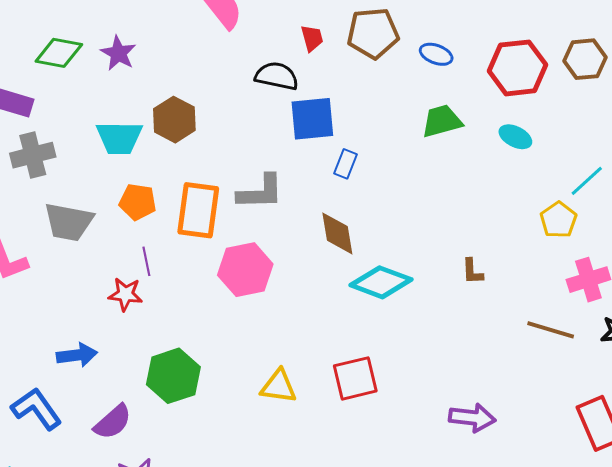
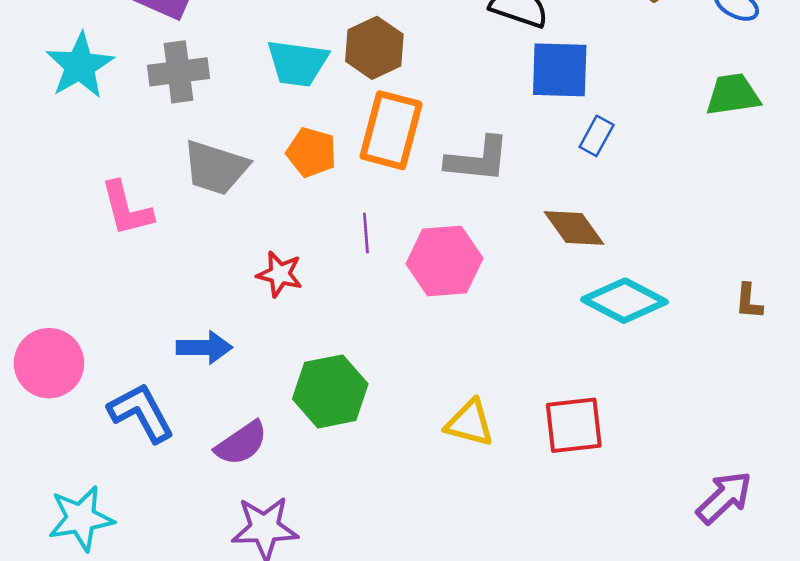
orange rectangle: (198, 210) -> (391, 130), moved
brown diamond: (337, 233) -> (574, 228), turned -33
purple line: (146, 261) -> (366, 233), moved
purple arrow: (472, 418) -> (724, 497), turned -57

